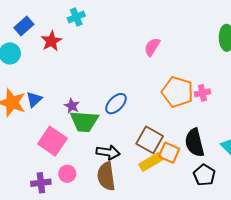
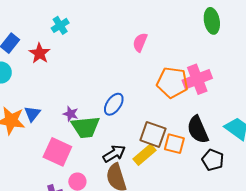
pink cross: (202, 93) -> (197, 79), size x1.8
black arrow: (108, 152) -> (114, 154), turned -30
yellow rectangle: (151, 162) -> (145, 155), moved

